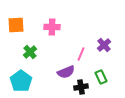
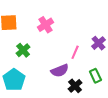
pink cross: (52, 27) -> (45, 25), turned -35
black cross: (81, 87) -> (75, 86), turned -32

